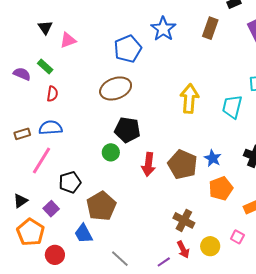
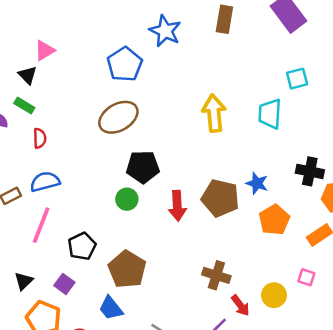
black triangle: (45, 28) -> (28, 75), moved
pink triangle: (68, 40) -> (45, 50), moved
brown cross: (184, 220) -> (216, 275), moved

